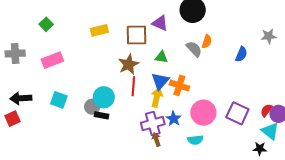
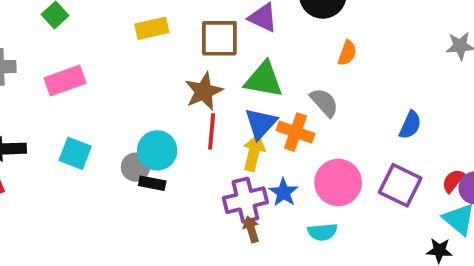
gray semicircle: (194, 49) -> (324, 102), moved
blue semicircle: (241, 54) -> (410, 125), moved
green triangle: (161, 57) -> (264, 80), size x1.6

